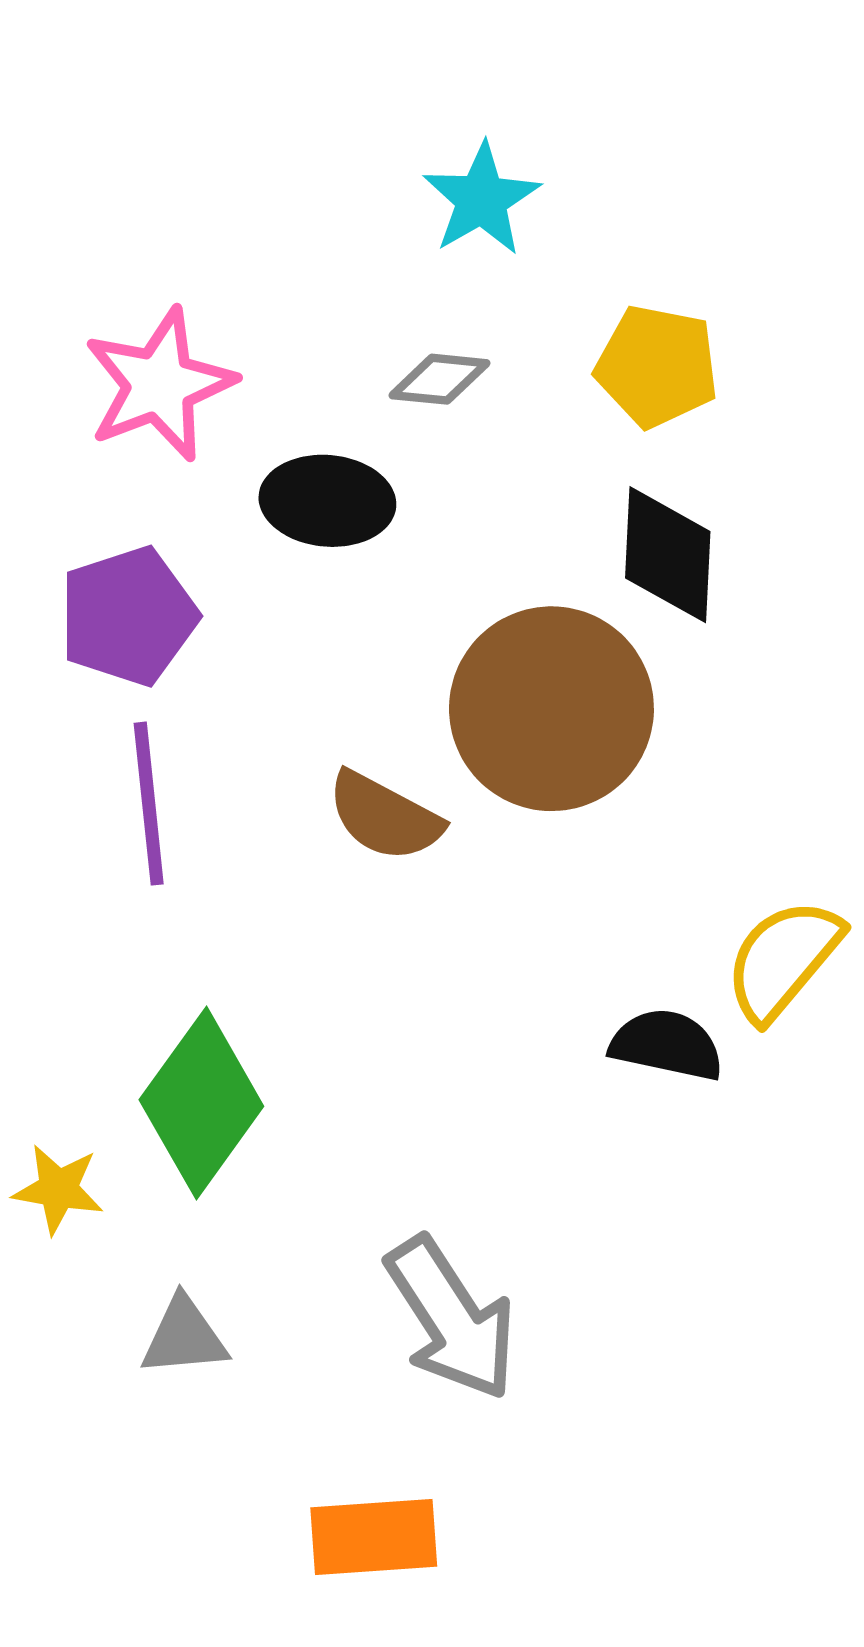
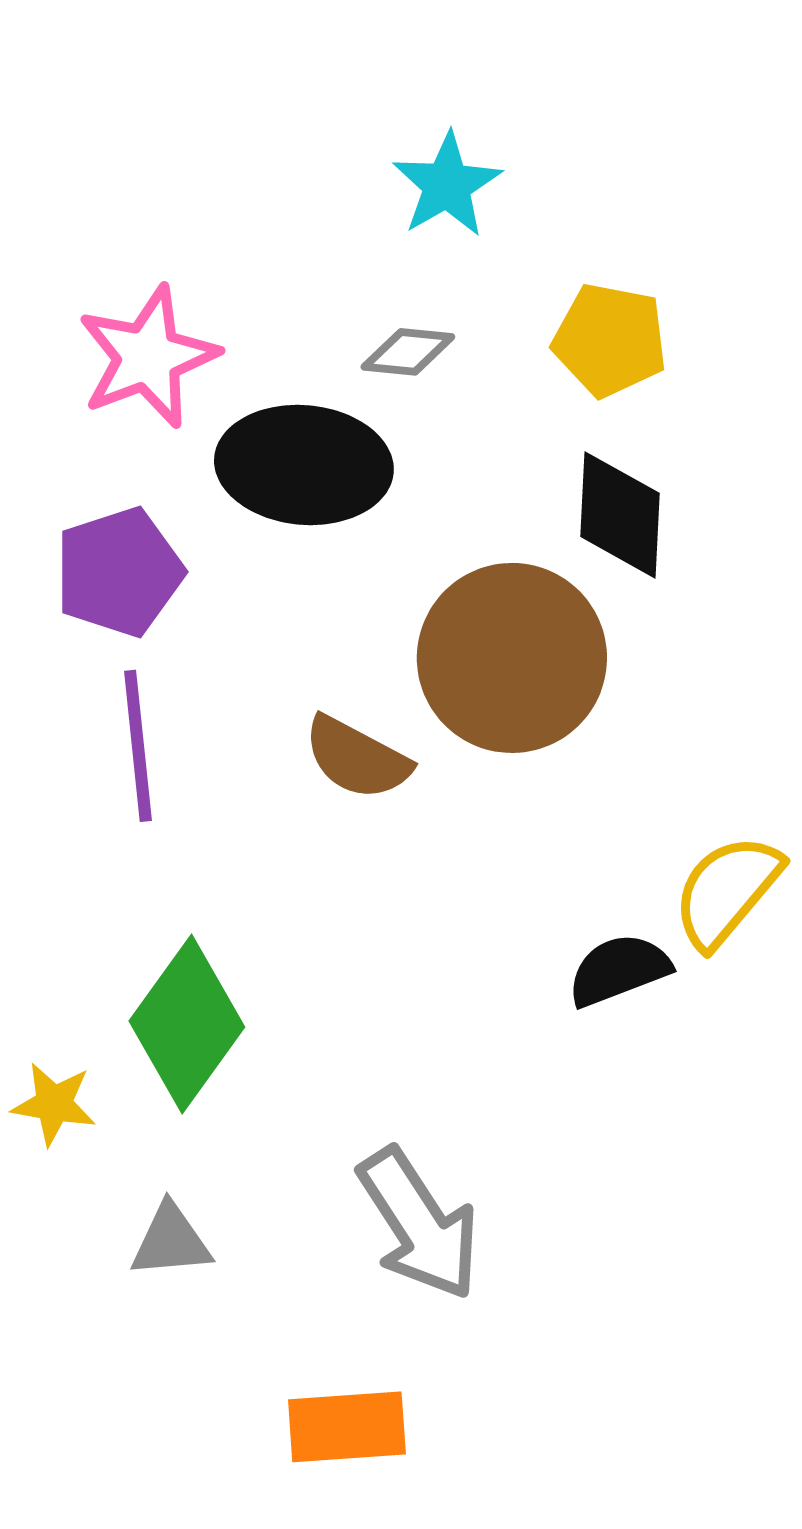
black ellipse: (327, 501) -> (304, 465), size x1.4
black semicircle: (667, 1045) -> (619, 970), turned -33

